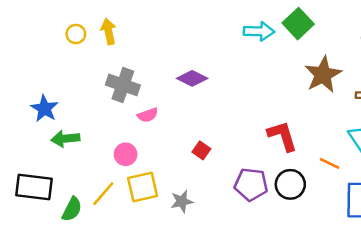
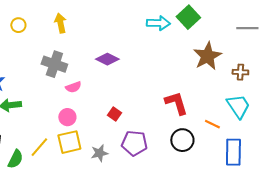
yellow arrow: (109, 31) -> (60, 23), moved
pink circle: (126, 154) -> (67, 117), moved
purple pentagon: (251, 184) -> (134, 143), moved

